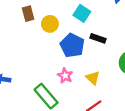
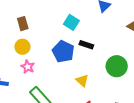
yellow circle: (50, 24) -> (22, 47), moved
pink star: (65, 76) -> (28, 67), moved

